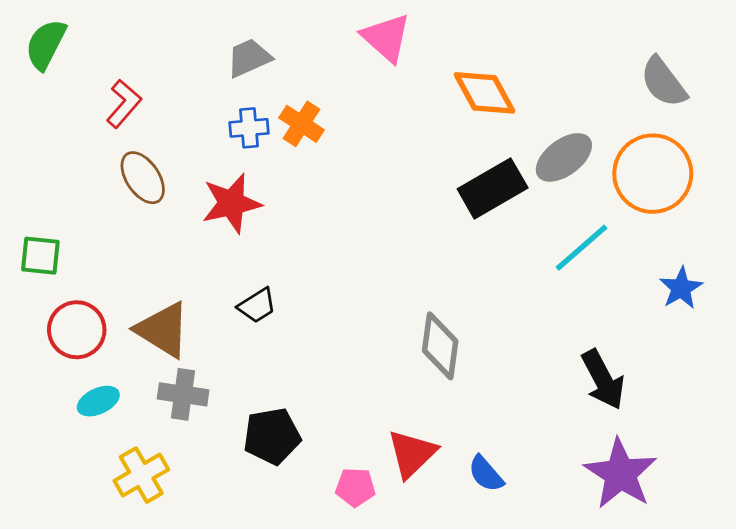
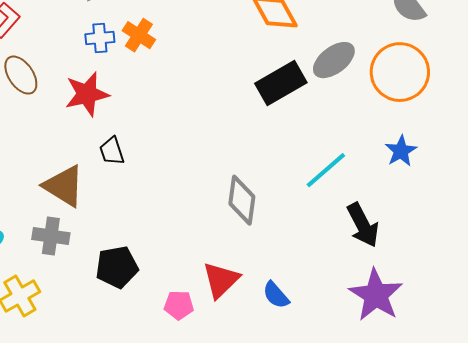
cyan line: (581, 248) -> (326, 170), moved
blue star: (681, 288) -> (401, 151), moved
black trapezoid: (257, 306) -> (112, 151), moved, turned 104
brown triangle: (163, 330) -> (64, 186), moved

